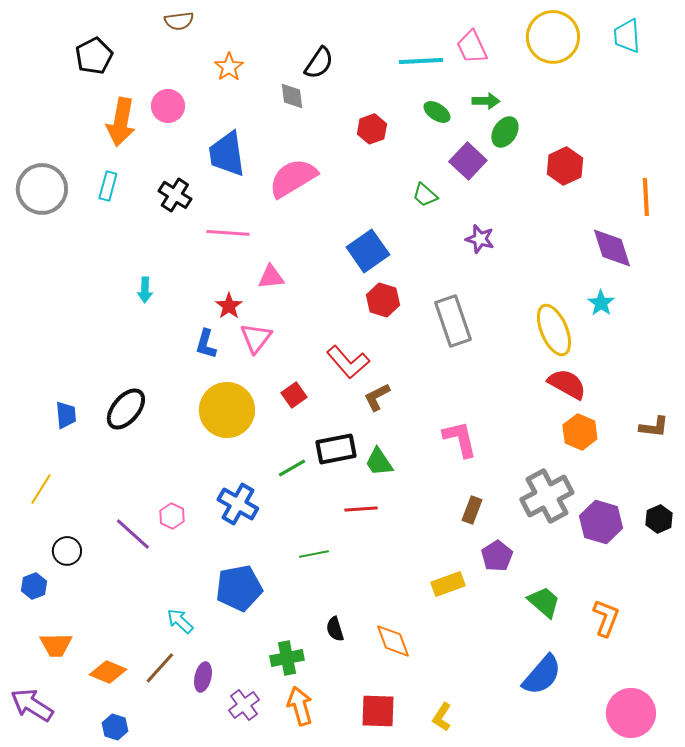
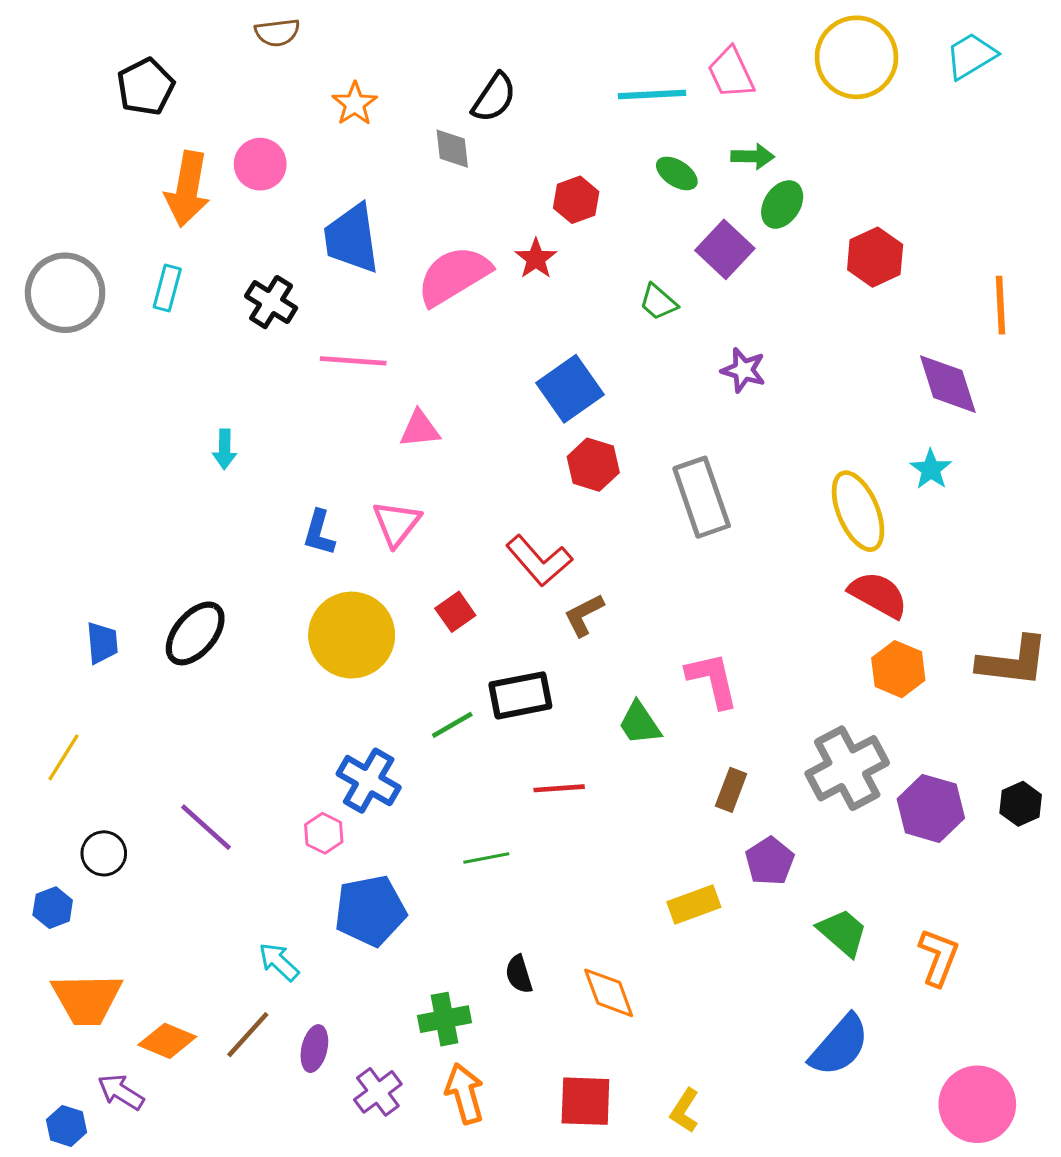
cyan trapezoid: (627, 36) -> (971, 56), turned 63
red star: (229, 306) -> (536, 259), moved
brown L-shape: (654, 427) -> (1013, 661), size x1.6
green trapezoid: (379, 462) -> (640, 723), moved
pink hexagon: (172, 516) -> (324, 833), moved
orange trapezoid: (56, 645) -> (87, 999), size x1.4
purple arrow: (32, 705) -> (121, 1092), moved, size x0.7
blue hexagon: (115, 727) -> (67, 1126), moved

